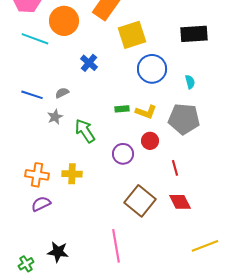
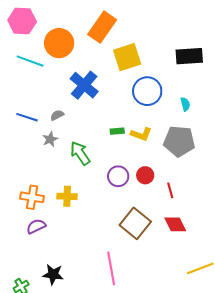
blue cross: (89, 63) -> (84, 85), size x1.6
red circle: (150, 141) -> (145, 175), moved

